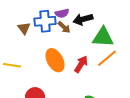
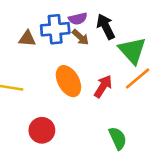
black arrow: (83, 19) -> (106, 27), turned 78
brown triangle: (24, 28) -> (27, 39), turned -48
green triangle: (103, 37) -> (132, 51), turned 45

